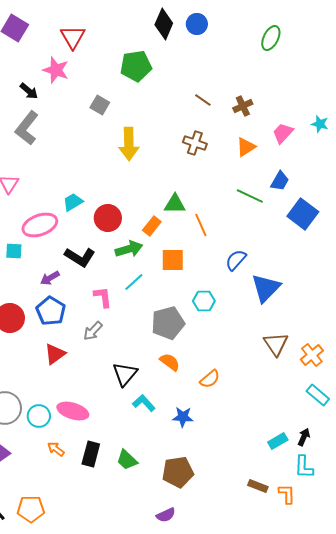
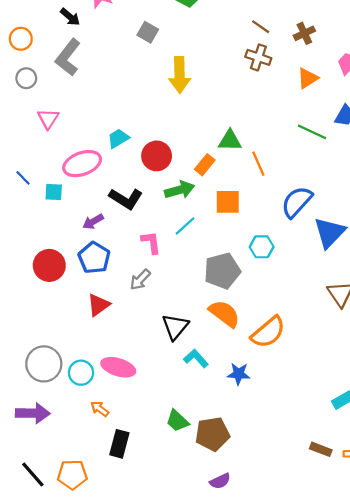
brown cross: (195, 143) -> (258, 57), moved
blue semicircle: (236, 260) -> (297, 202), size x1.4
orange semicircle: (170, 362) -> (224, 314), size x1.4
orange semicircle: (210, 379) -> (268, 332), size x1.6
black rectangle: (91, 454) -> (119, 444), moved
brown pentagon: (178, 472) -> (212, 434), moved

